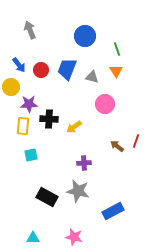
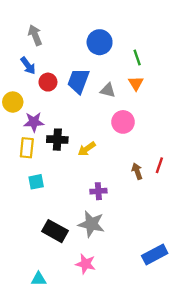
blue arrow: (19, 65) -> (28, 66), moved
brown arrow: (117, 146) -> (137, 171), turned 32
blue rectangle: (113, 211) -> (155, 254), moved
pink star: (74, 237) -> (85, 264), moved

